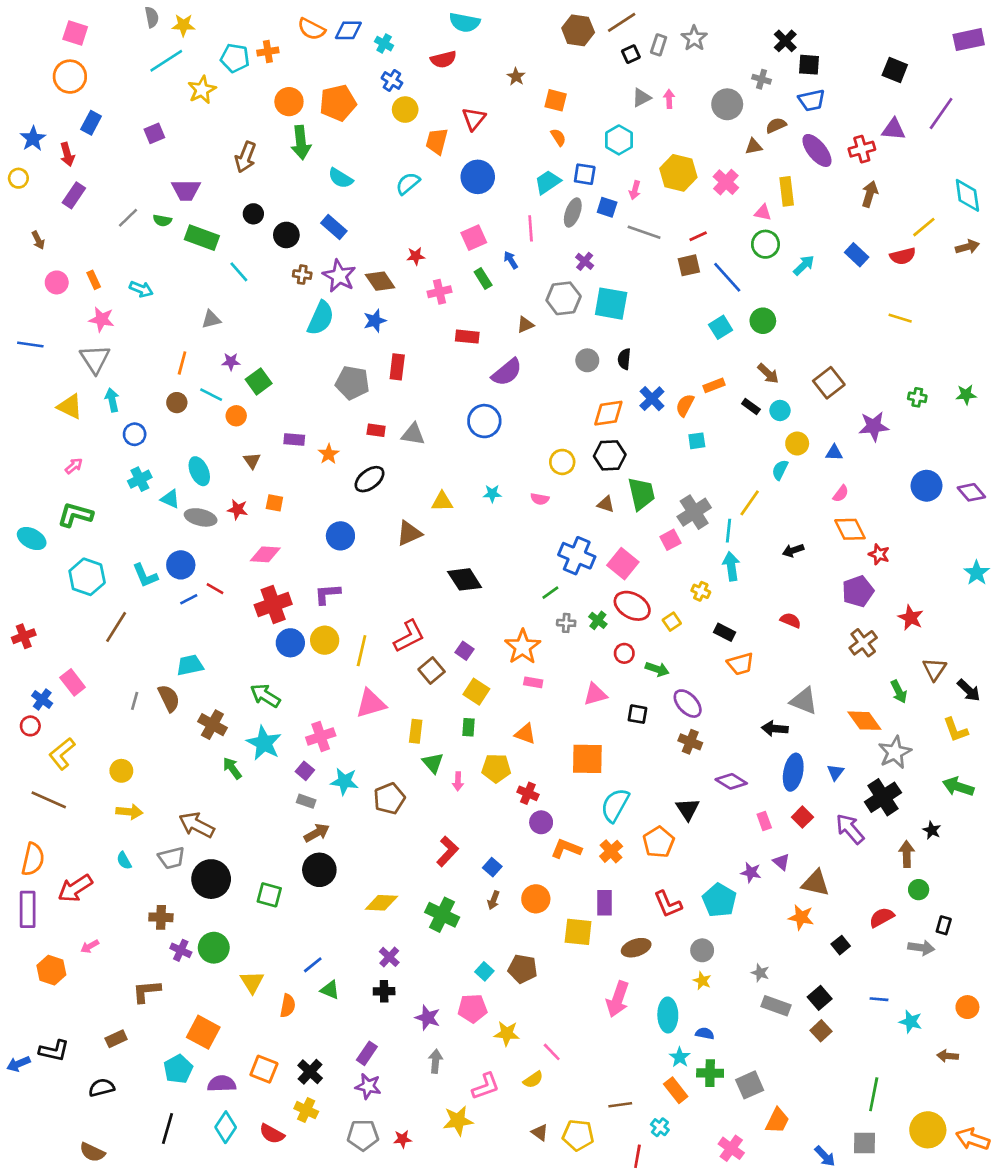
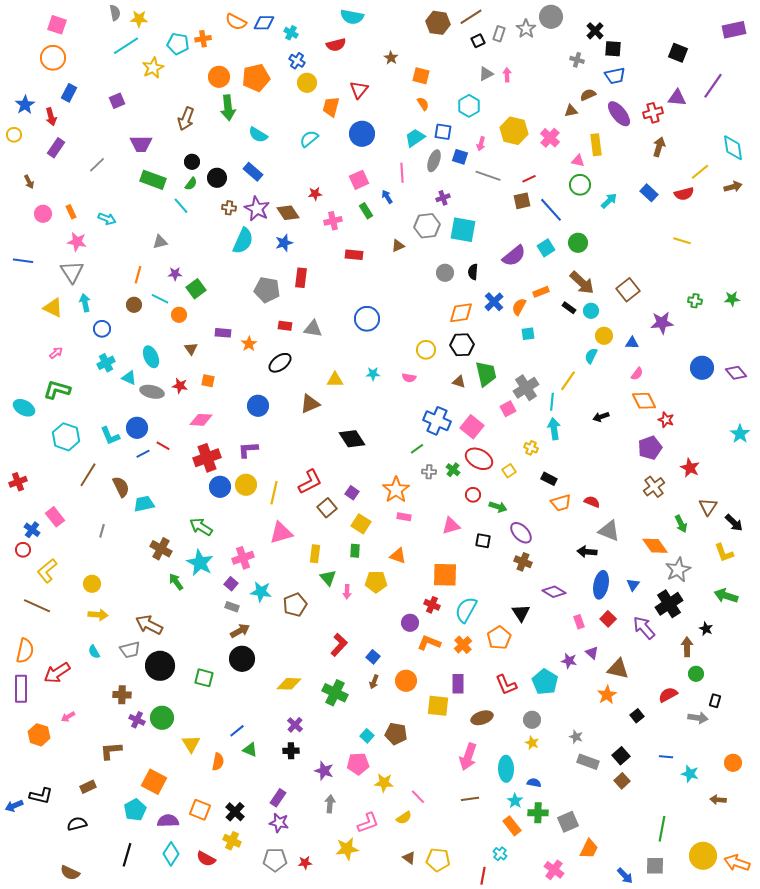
gray circle: (727, 104) -> (551, 17), moved
green semicircle: (162, 220) -> (191, 184), moved, turned -64
purple cross: (585, 261) -> (443, 198), turned 32
purple semicircle: (507, 372) -> (514, 256), moved
brown arrow: (768, 374) -> (582, 283), size x1.5
red semicircle: (791, 620) -> (592, 502), moved
brown semicircle: (169, 698) -> (121, 487), moved
red cross: (528, 793) -> (432, 605), moved
orange star: (801, 917) -> (607, 695), turned 30
brown line: (620, 1105) -> (470, 799), moved

